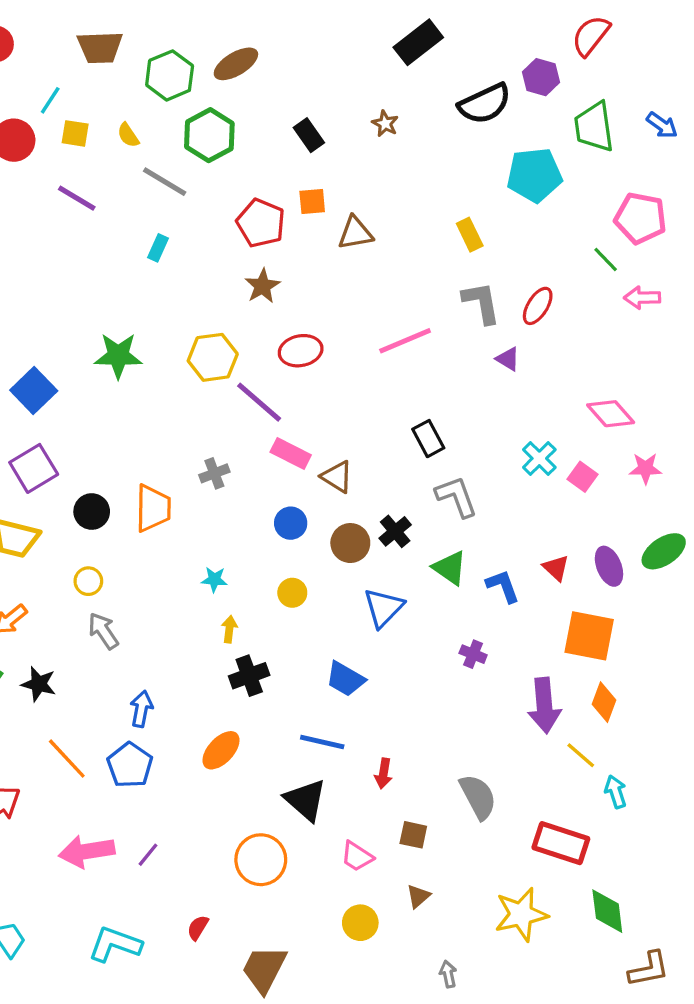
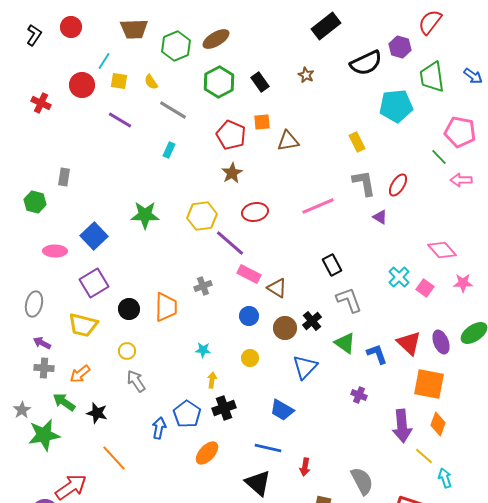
green hexagon: (209, 135) -> (219, 82), moved
red triangle: (556, 568) -> (409, 343), size x1.5
blue pentagon: (130, 765) -> (187, 414), moved

